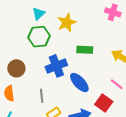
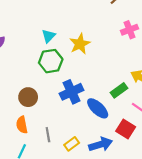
pink cross: (113, 12) -> (130, 30), turned -35
green rectangle: (85, 50) -> (119, 90), moved, turned -35
gray line: (42, 96) -> (48, 135), moved

